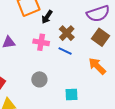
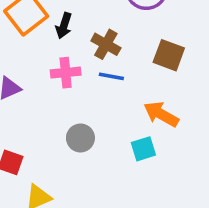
brown square: (101, 37) -> (169, 55), moved
orange arrow: (97, 66) -> (161, 114), moved

